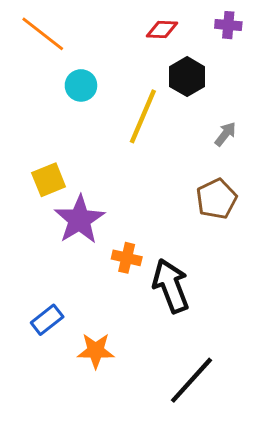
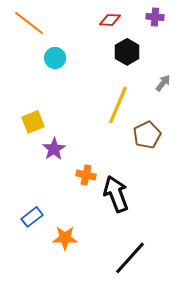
yellow line: (143, 116) -> (118, 105), moved
gray arrow: (225, 134) -> (163, 83), moved
purple star: (80, 220) -> (54, 149), size x0.7

